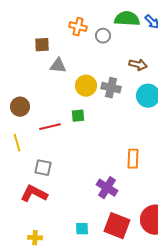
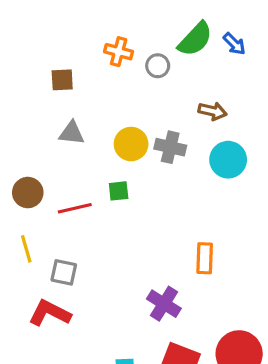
green semicircle: (127, 19) -> (195, 39), turned 130
gray triangle: (58, 66) -> (72, 133), moved
brown circle: (20, 107) -> (28, 193), moved
yellow line: (17, 143) -> (26, 249), moved

